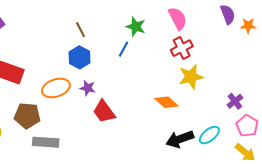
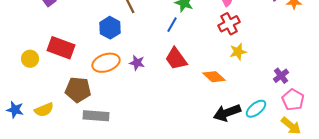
blue hexagon: (79, 57) -> (110, 28), moved
yellow star: (191, 77) -> (238, 52), size x0.7
red trapezoid: (104, 112) -> (176, 59), moved

